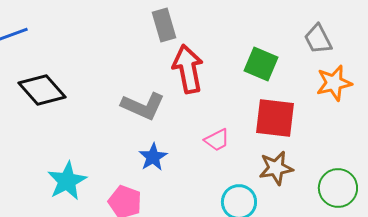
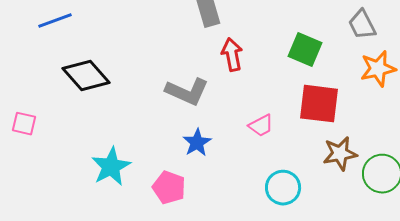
red arrow: (188, 69) -> (232, 55), size x0.7
brown star: (276, 168) -> (340, 154), moved

